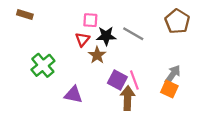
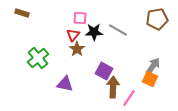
brown pentagon: (177, 21) -> (157, 19), turned 30
brown star: (97, 55) -> (77, 49), moved
pink line: (134, 80) -> (129, 98), moved, turned 54

